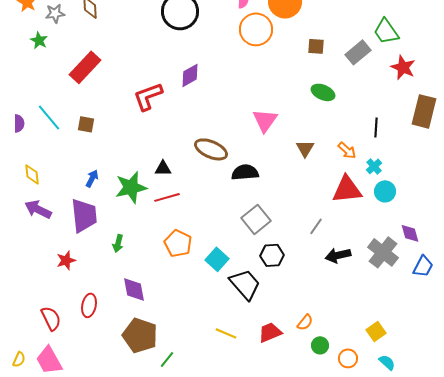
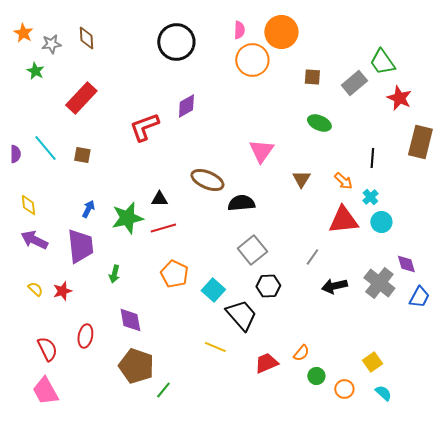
yellow line: (226, 333) -> (215, 347), moved
yellow semicircle: (19, 359) -> (35, 289), moved, turned -70

